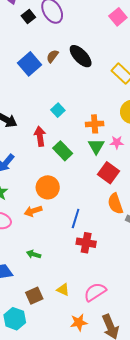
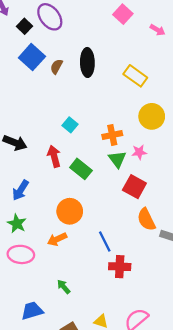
black ellipse: (81, 56) -> (87, 62), turned 50
blue square: (29, 64) -> (32, 57), moved
blue line: (76, 219) -> (105, 241), turned -36
green arrow: (34, 254) -> (64, 287), turned 40

